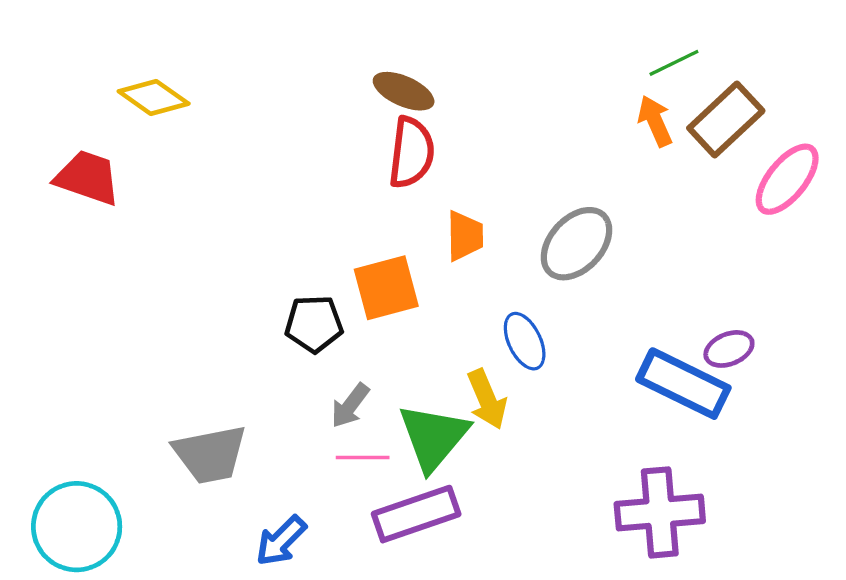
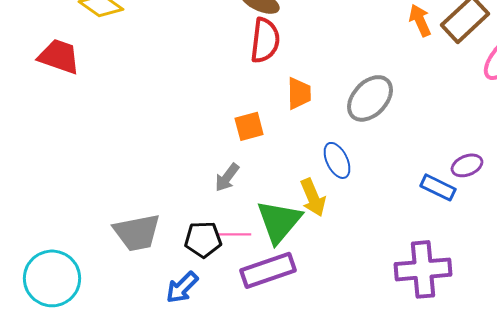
orange square: (386, 288) -> (249, 126), size x0.7
black pentagon: (314, 324) -> (203, 239), moved
blue rectangle: (683, 384) -> (438, 187), size x0.6
gray arrow: (350, 406) -> (227, 177), moved

